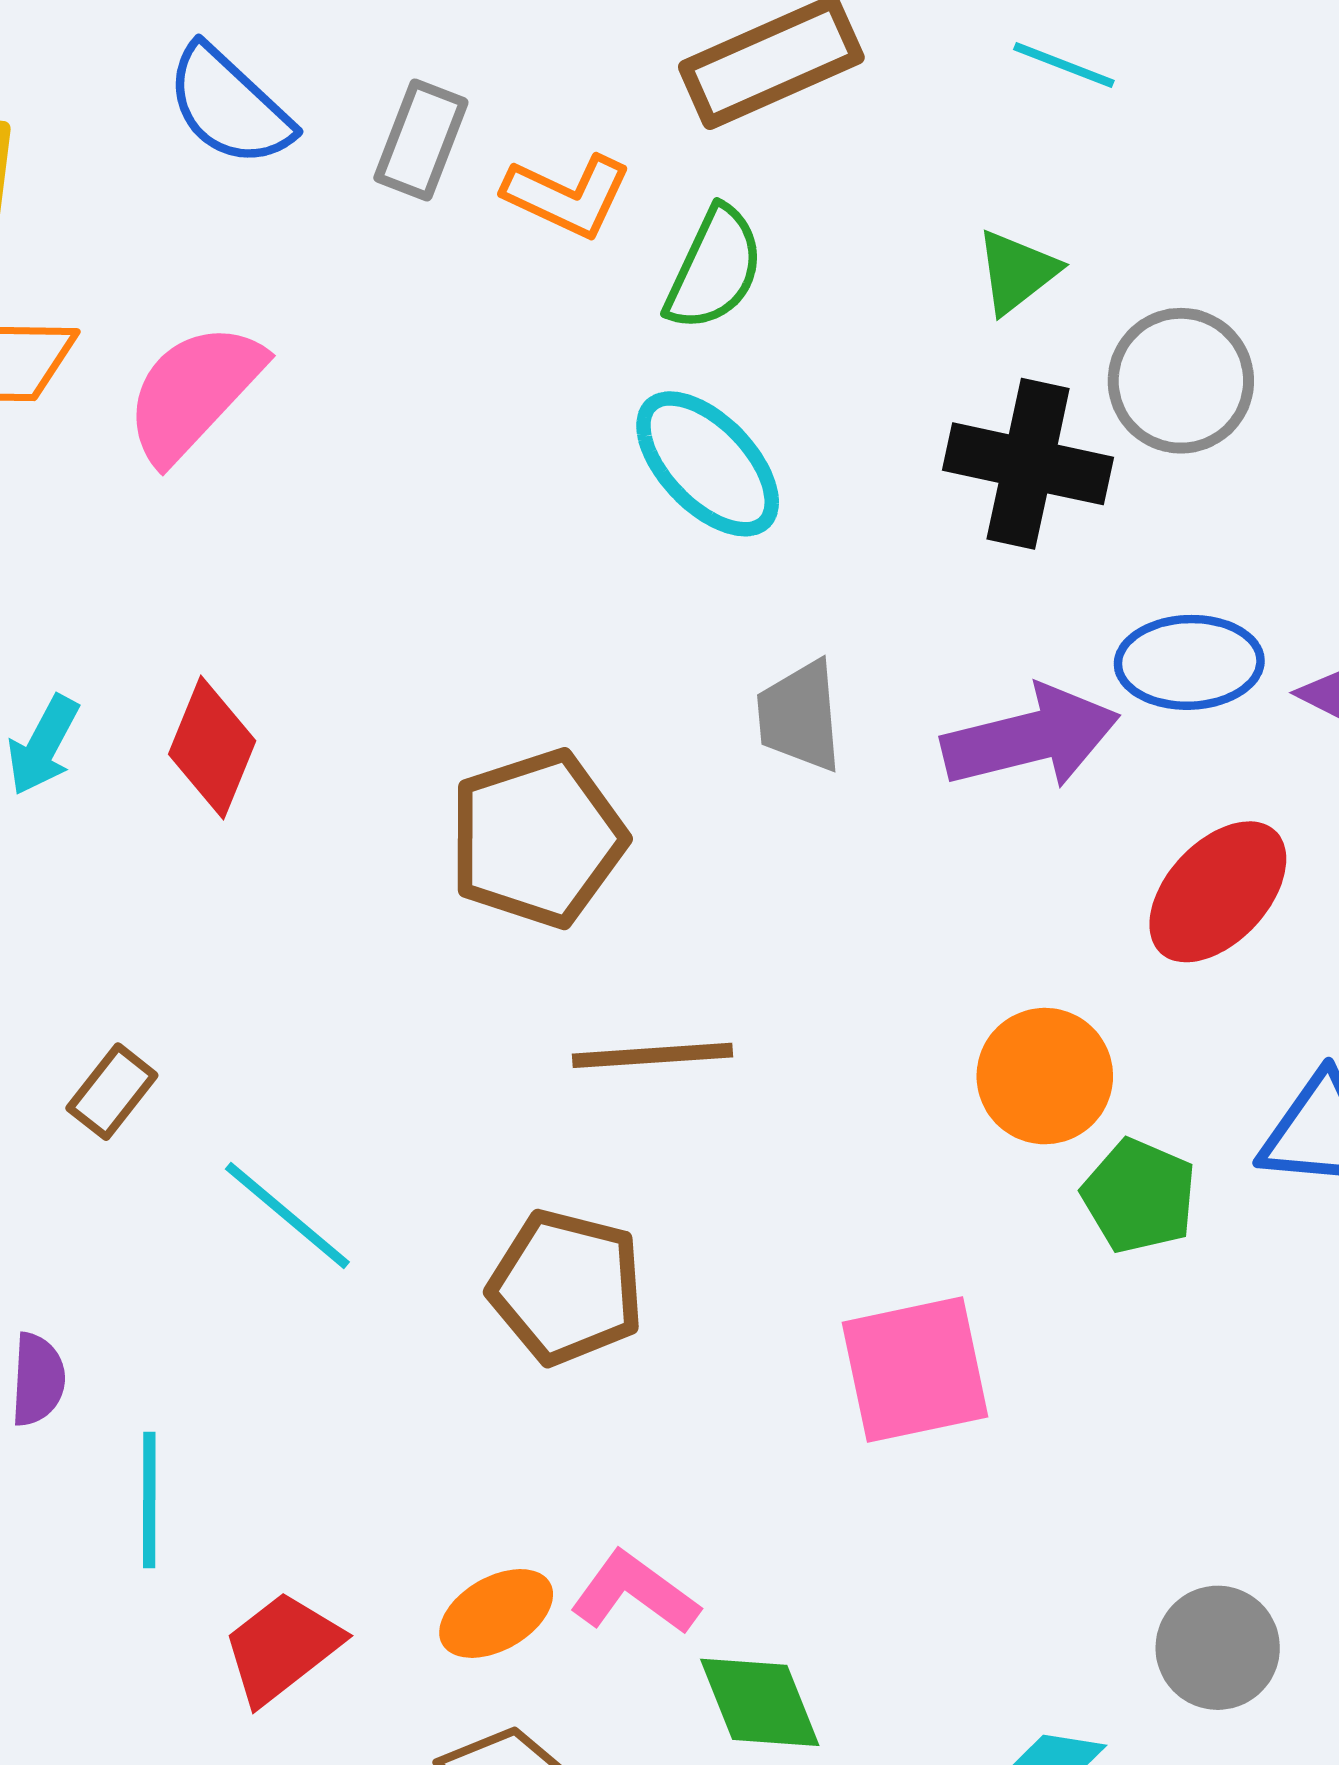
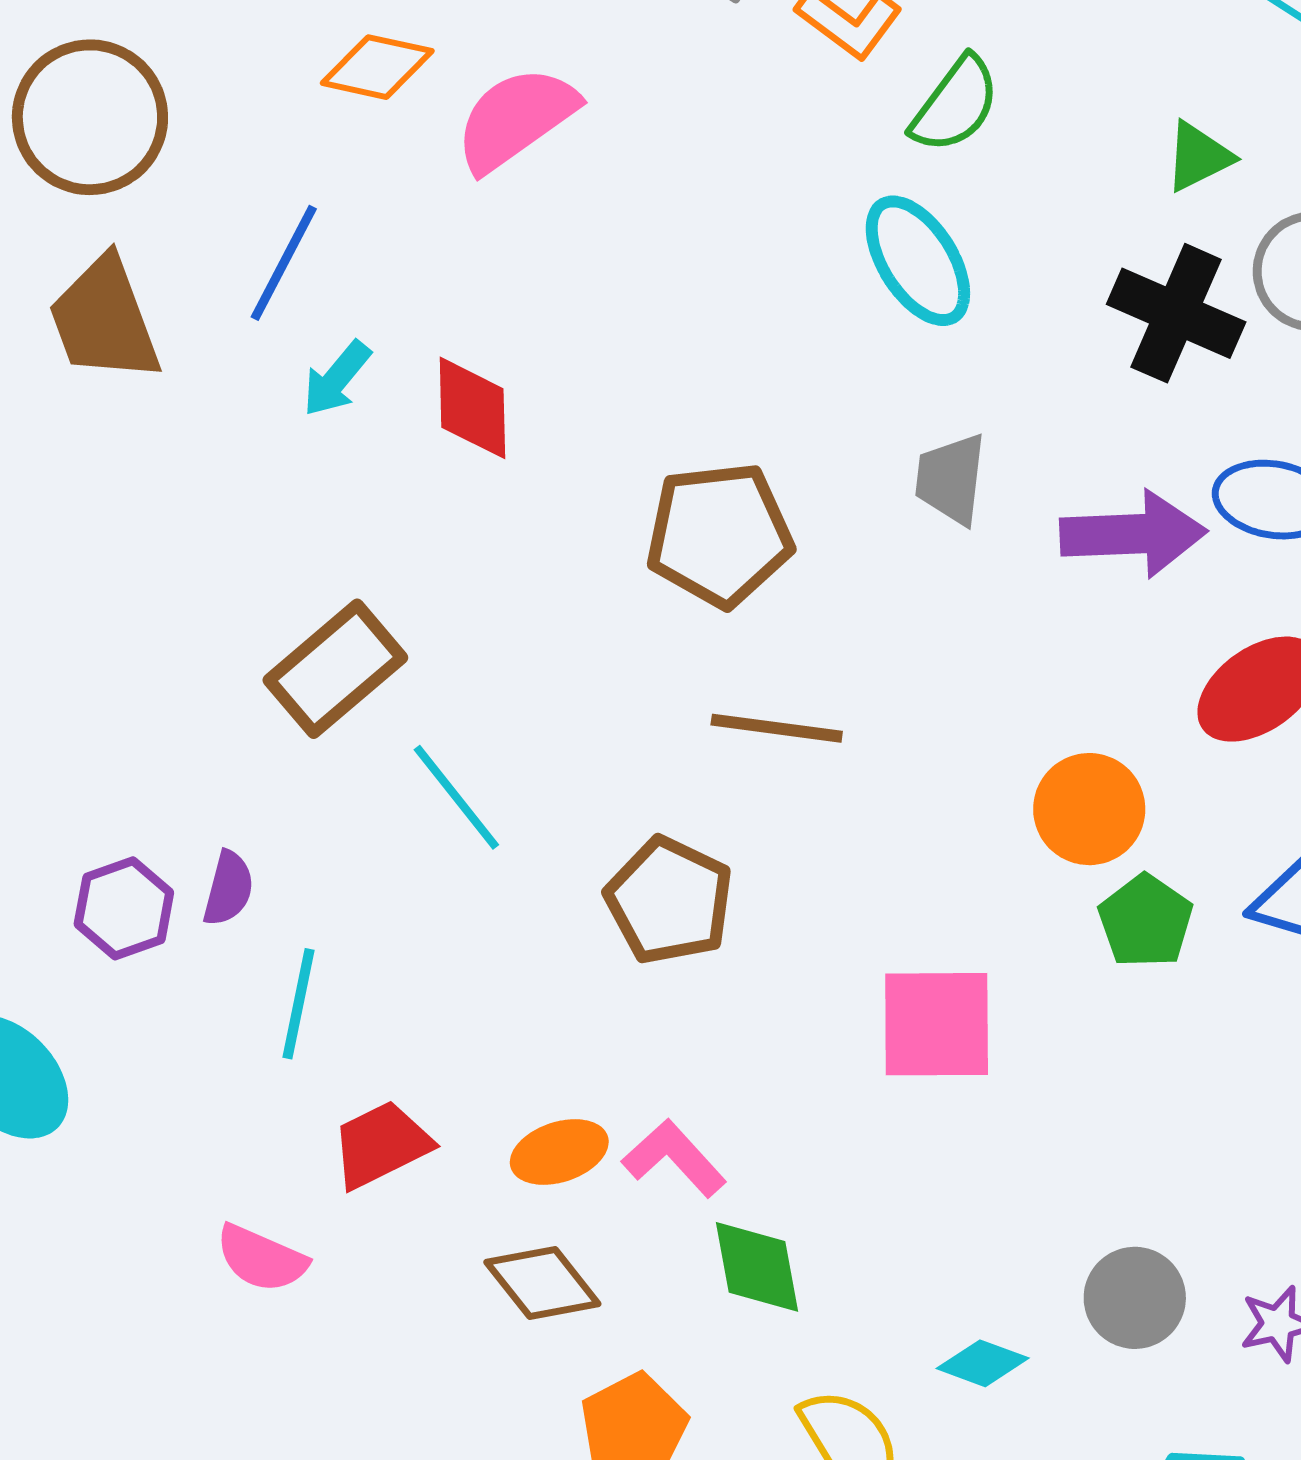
red diamond: (212, 747) -> (472, 408), turned -35
brown rectangle: (112, 1092) -> (335, 669), size x1.8

